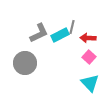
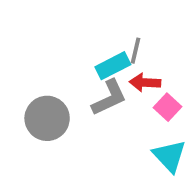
gray L-shape: (39, 33) -> (109, 98), moved
red arrow: (88, 38) -> (145, 83), moved

